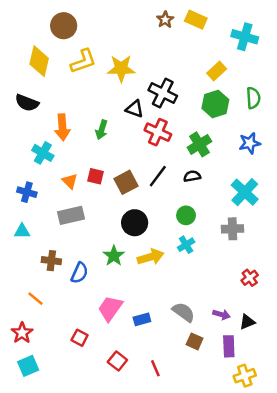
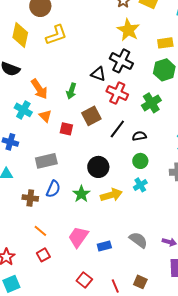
yellow star: (121, 69) -> (128, 30), moved, turned 30
yellow rectangle: (217, 71) -> (165, 43), turned 35
orange arrow: (62, 127) -> (39, 89), turned -30
black semicircle: (192, 176) -> (139, 136), moved
orange triangle: (70, 181) -> (45, 116), moved
brown square: (126, 182) -> (91, 116), moved
blue semicircle: (80, 273) -> (53, 189), moved
orange line: (35, 299) -> (40, 231), moved
red square: (80, 338) -> (43, 255), moved, turned 32
brown square: (195, 341) -> (140, 282), moved

